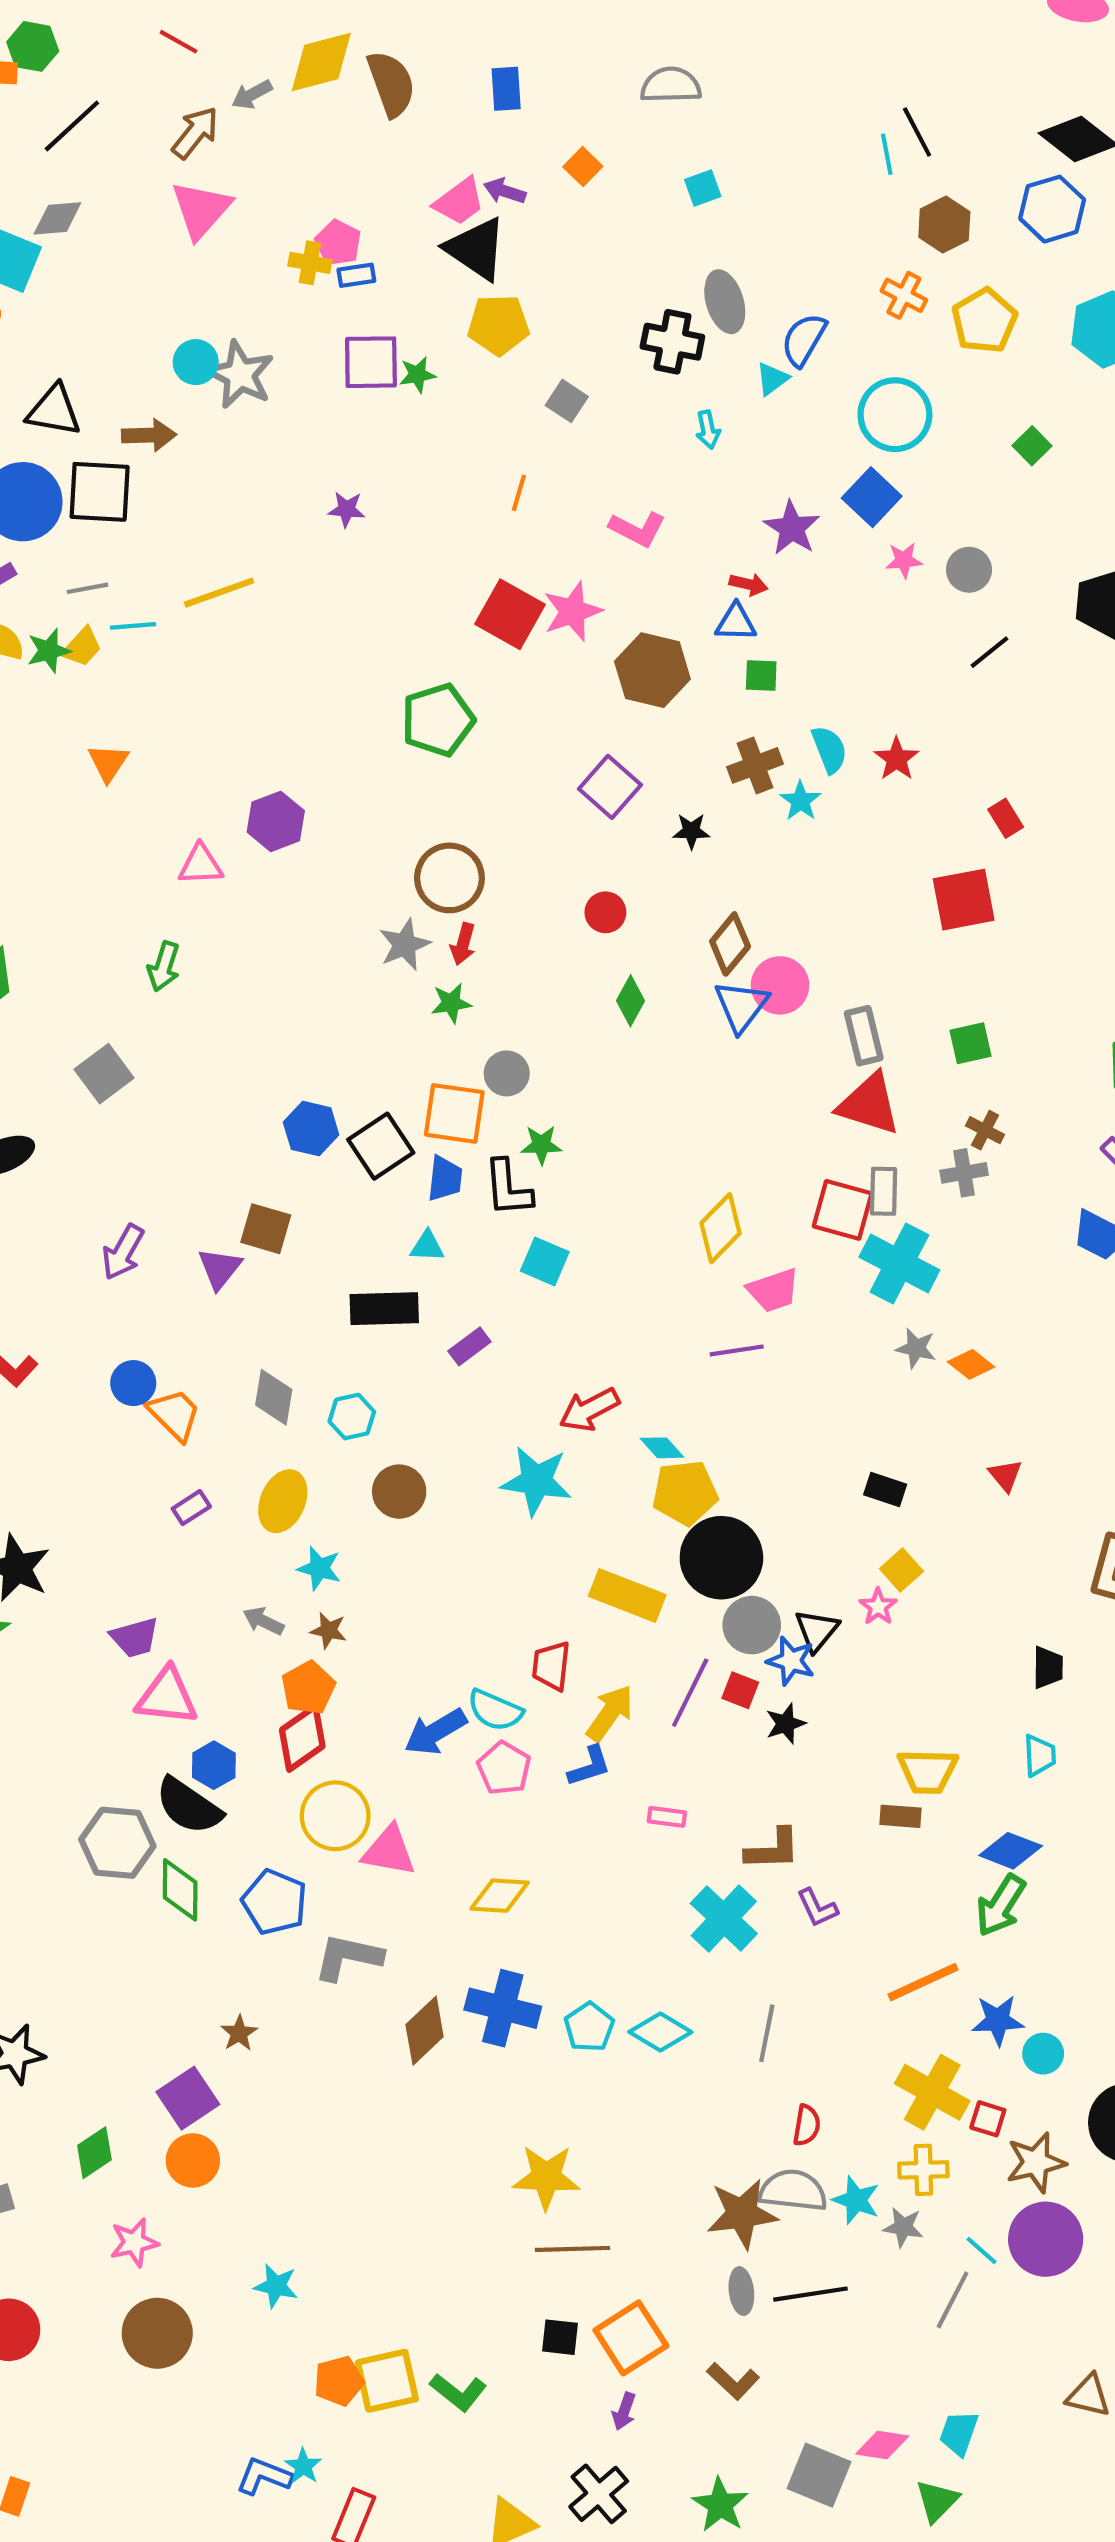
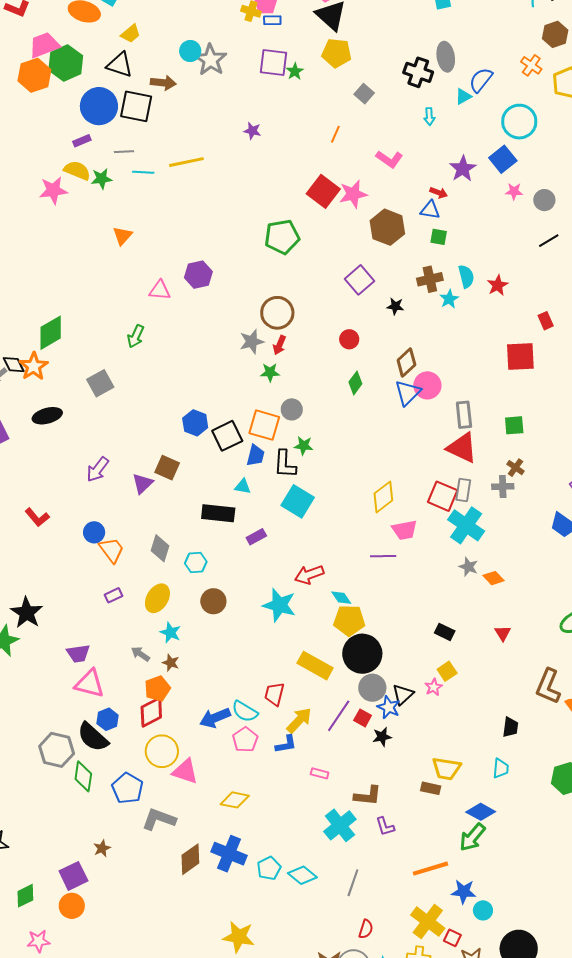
green star: (417, 375) -> (295, 71), turned -30
yellow trapezoid: (82, 647) -> (131, 34), moved
cyan square: (545, 1261) -> (298, 501), size x1.4

